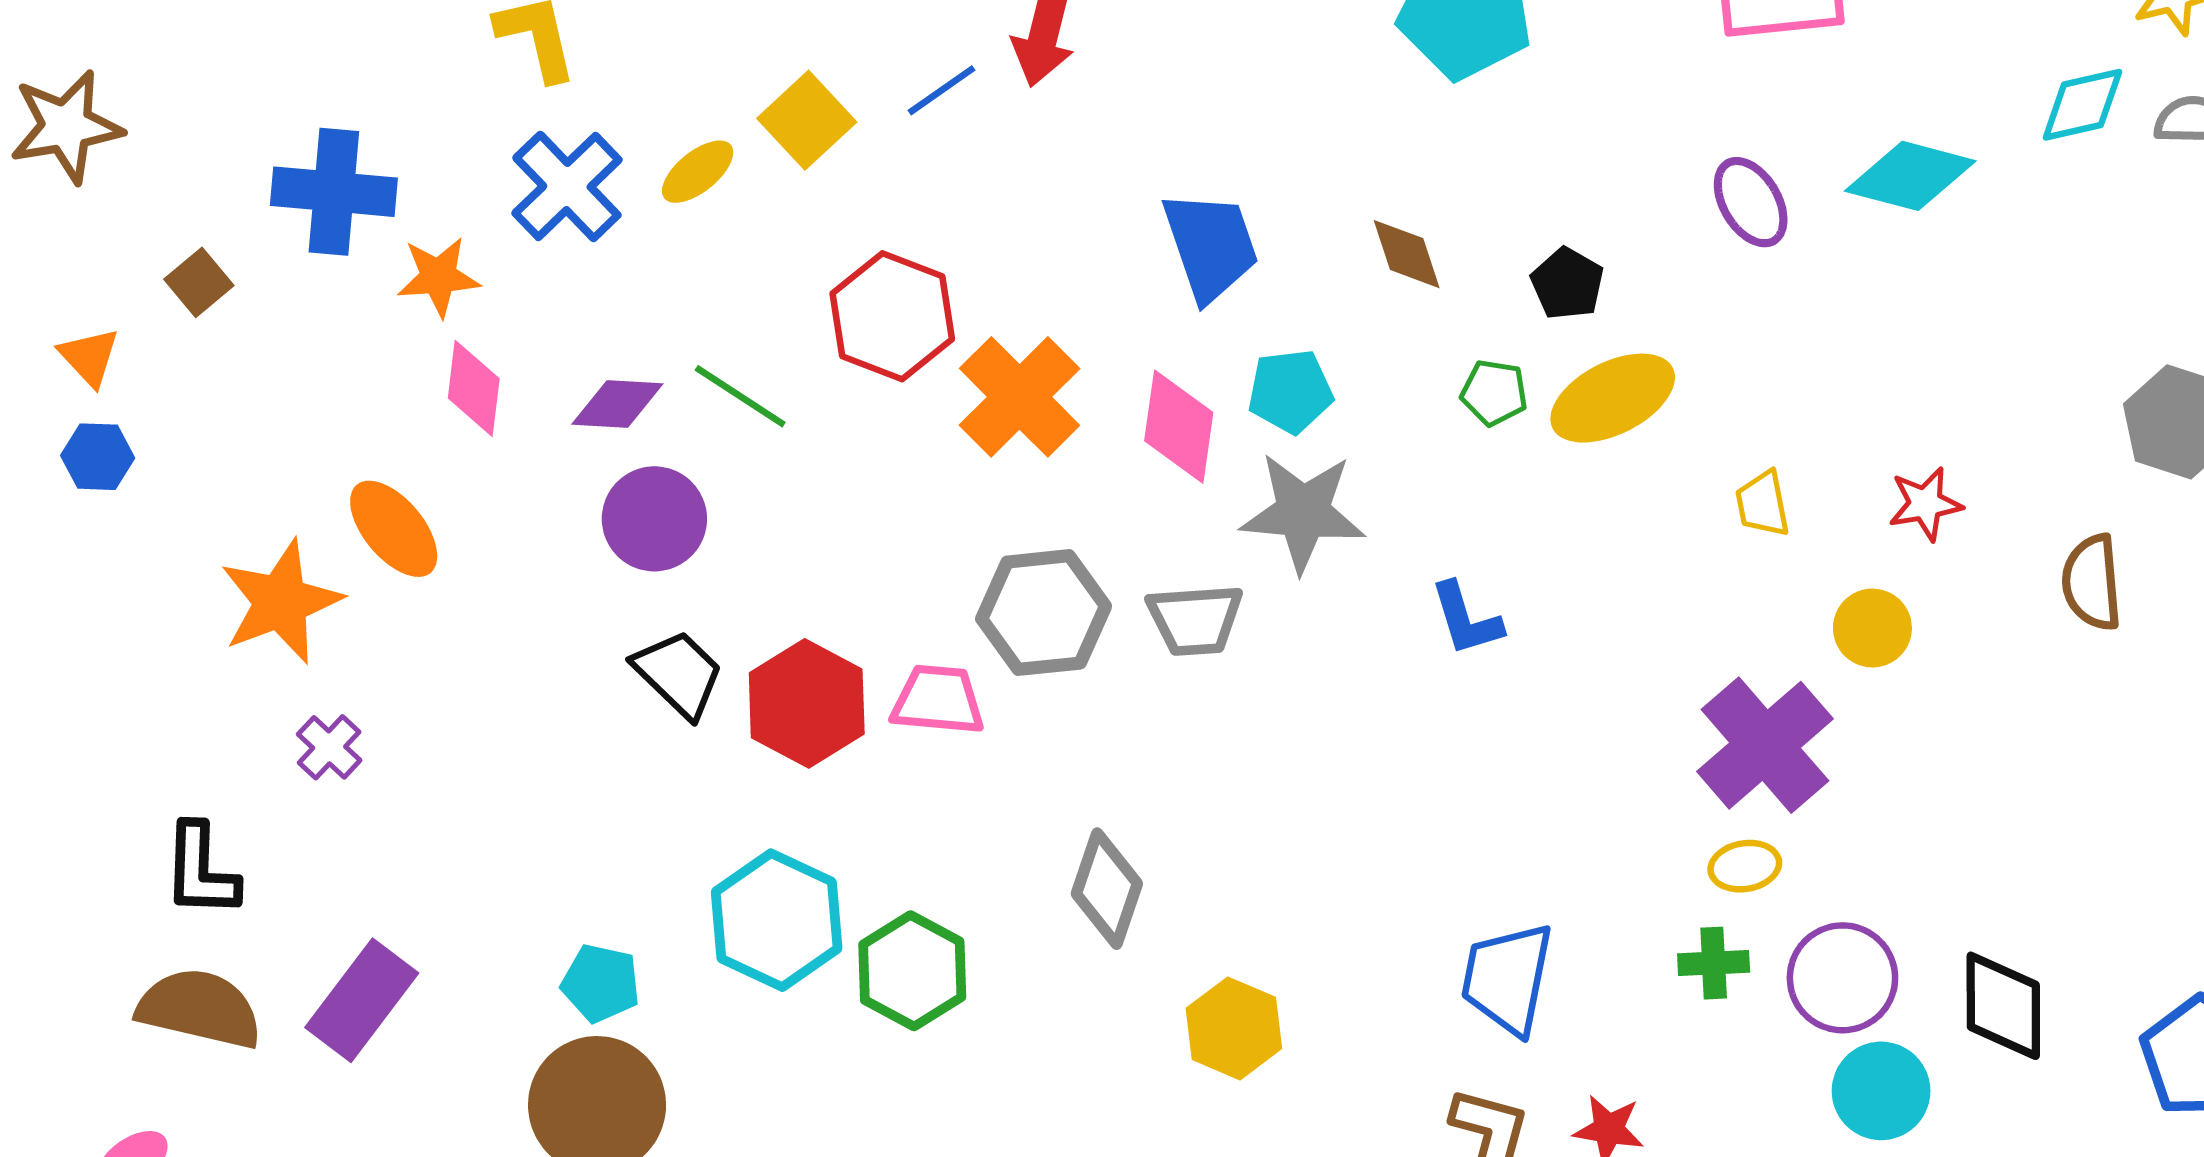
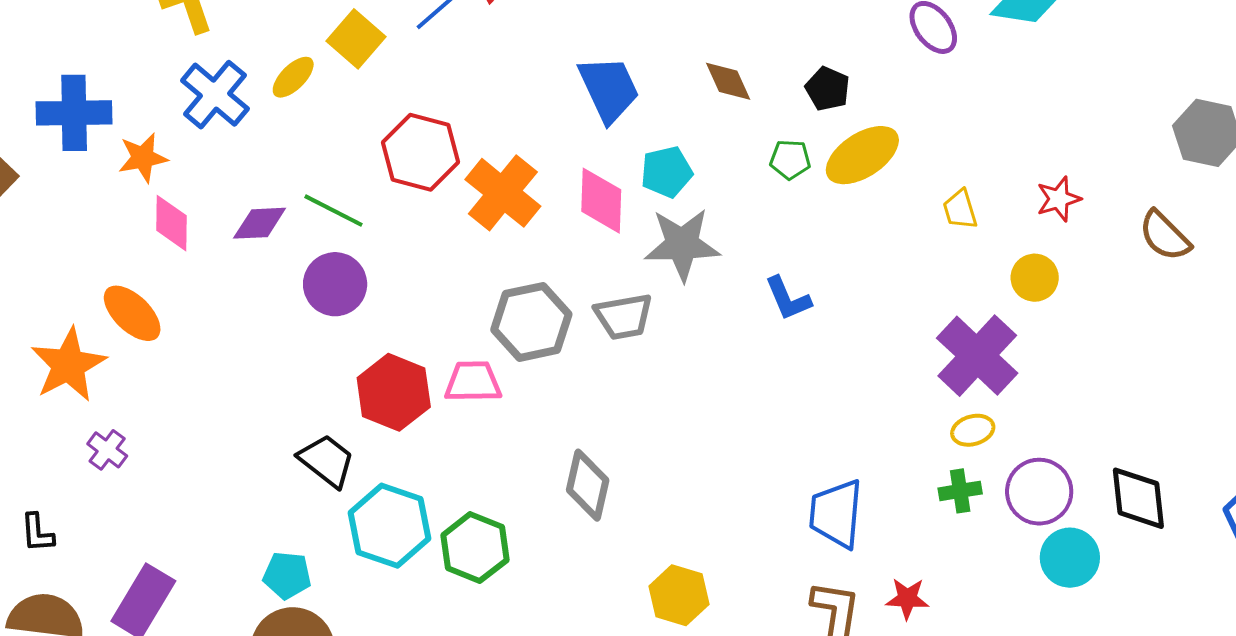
purple circle: (654, 519) -> (335, 284), moved
brown semicircle: (2092, 582) -> (1165, 236), turned -34
black trapezoid: (679, 674) -> (327, 461), moved
black L-shape: (201, 870) -> (37, 533), size x0.7
yellow hexagon: (1234, 1028) -> (679, 595), moved

